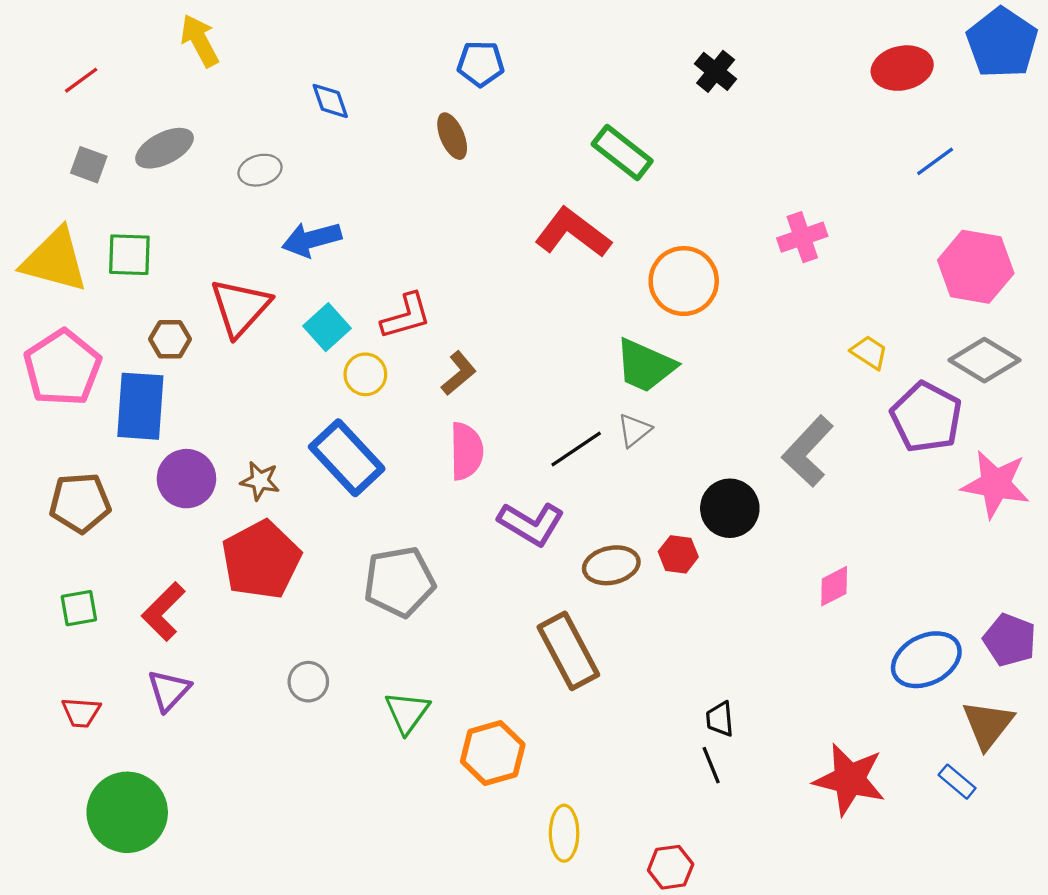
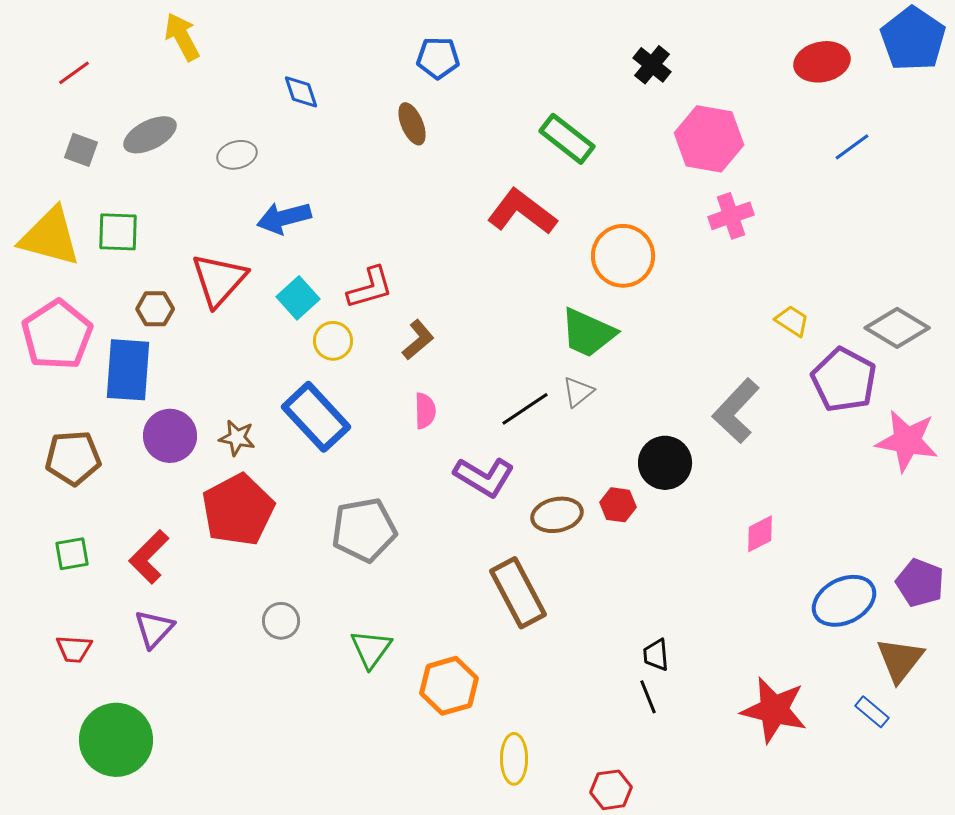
pink hexagon: (976, 267) -> (709, 139), moved
pink semicircle: (466, 451) -> (425, 411), size x0.7

